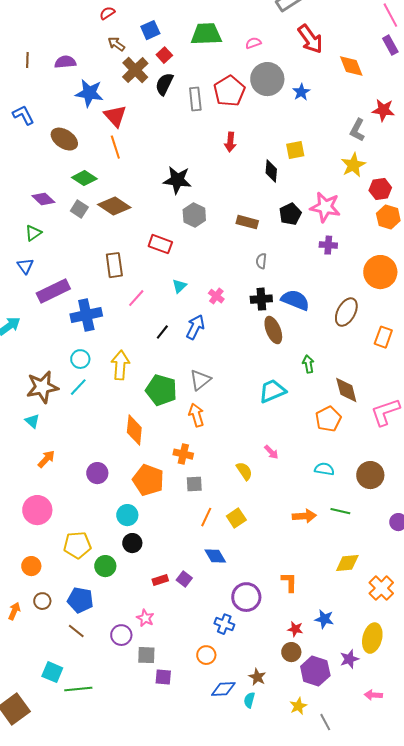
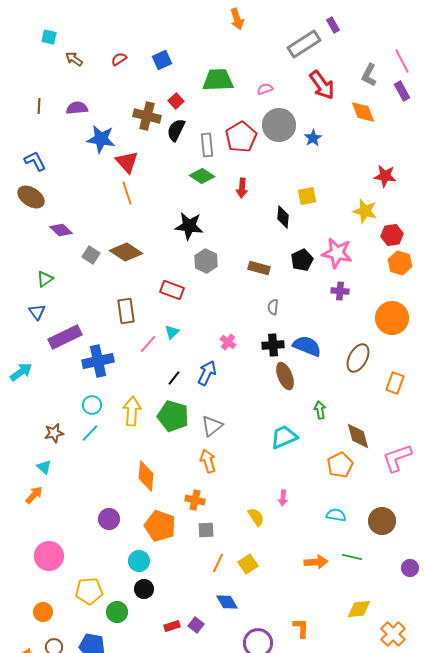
blue square: (150, 30) -> (162, 60), moved
brown arrow: (116, 44) -> (74, 59), moved
brown cross: (135, 70) -> (147, 116), turned -32
red star: (383, 110) -> (385, 176), moved
gray L-shape: (357, 130) -> (369, 75), moved
brown ellipse: (64, 139) -> (31, 197), moved
yellow star: (353, 165) -> (365, 211), turned -30
green diamond: (84, 178) -> (202, 176), moved
purple diamond: (43, 199) -> (61, 230), moved
cyan triangle: (179, 286) -> (172, 332), moved
brown star: (42, 387) -> (54, 433), size x0.6
green pentagon: (161, 390) -> (173, 416), moved
pink arrow: (271, 452) -> (283, 498), turned 49
orange arrow: (46, 459) -> (34, 495), moved

